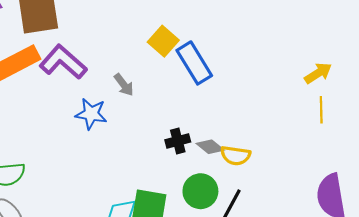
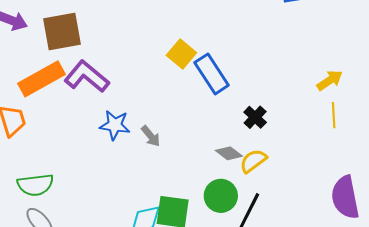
gray arrow: (124, 85) -> (151, 136), moved
black cross: (178, 141) -> (255, 117), moved, turned -30
yellow semicircle: (235, 156) -> (253, 161), turned 136

